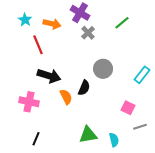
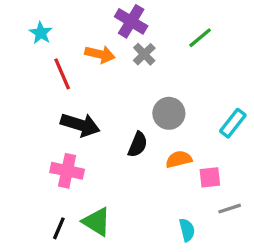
orange arrow: (52, 24) -> (100, 54), moved
orange semicircle: (66, 97) -> (179, 159), moved, turned -77
pink cross: (29, 102) -> (67, 171), moved
pink square: (128, 108) -> (210, 177), turned -32
green triangle: (88, 135) -> (97, 222), moved, turned 42

